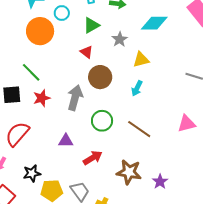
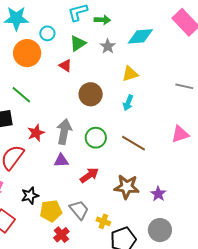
gray star: (120, 39) -> (108, 46), moved
red triangle: (87, 52) -> (65, 66), moved
red star: (42, 98) -> (36, 133), moved
gray arrow: (75, 98) -> (64, 132), moved

